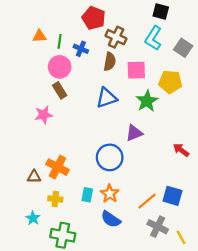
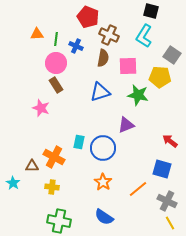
gray square: (183, 48) -> (172, 55), moved
green star: (147, 101) -> (138, 95), turned -30
pink star: (44, 115) -> (41, 108), turned 30
cyan rectangle: (87, 195) -> (79, 142), moved
blue square: (172, 196) -> (162, 169), moved
cyan star: (33, 218) -> (13, 183), moved
blue semicircle: (111, 219) -> (104, 217), moved
gray cross: (158, 227) -> (167, 201), moved

